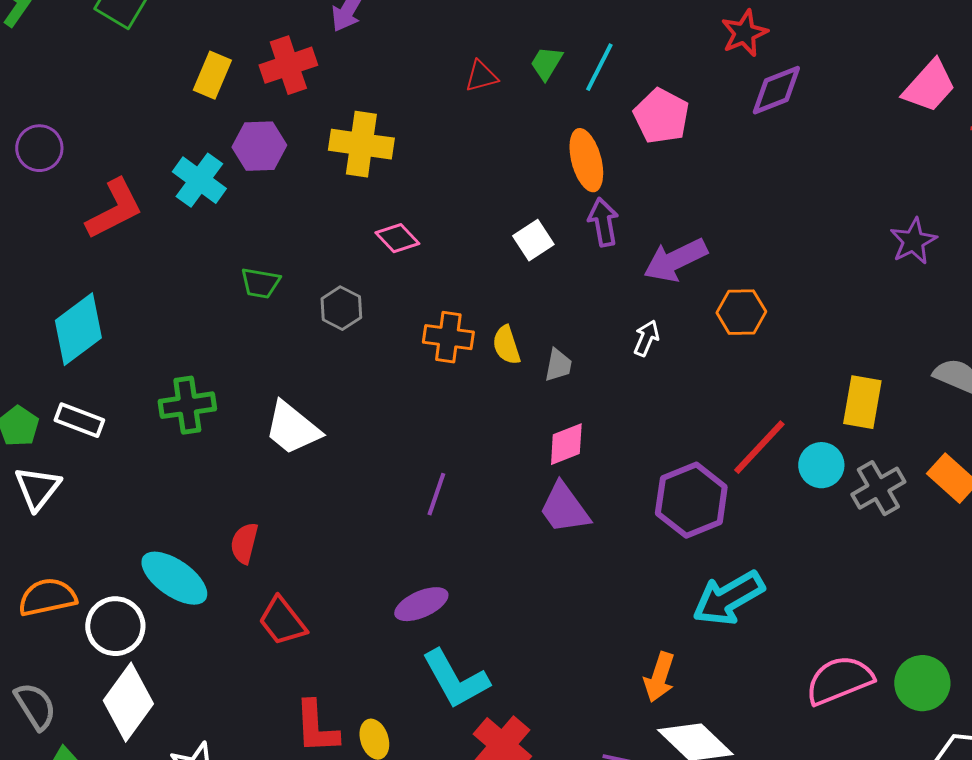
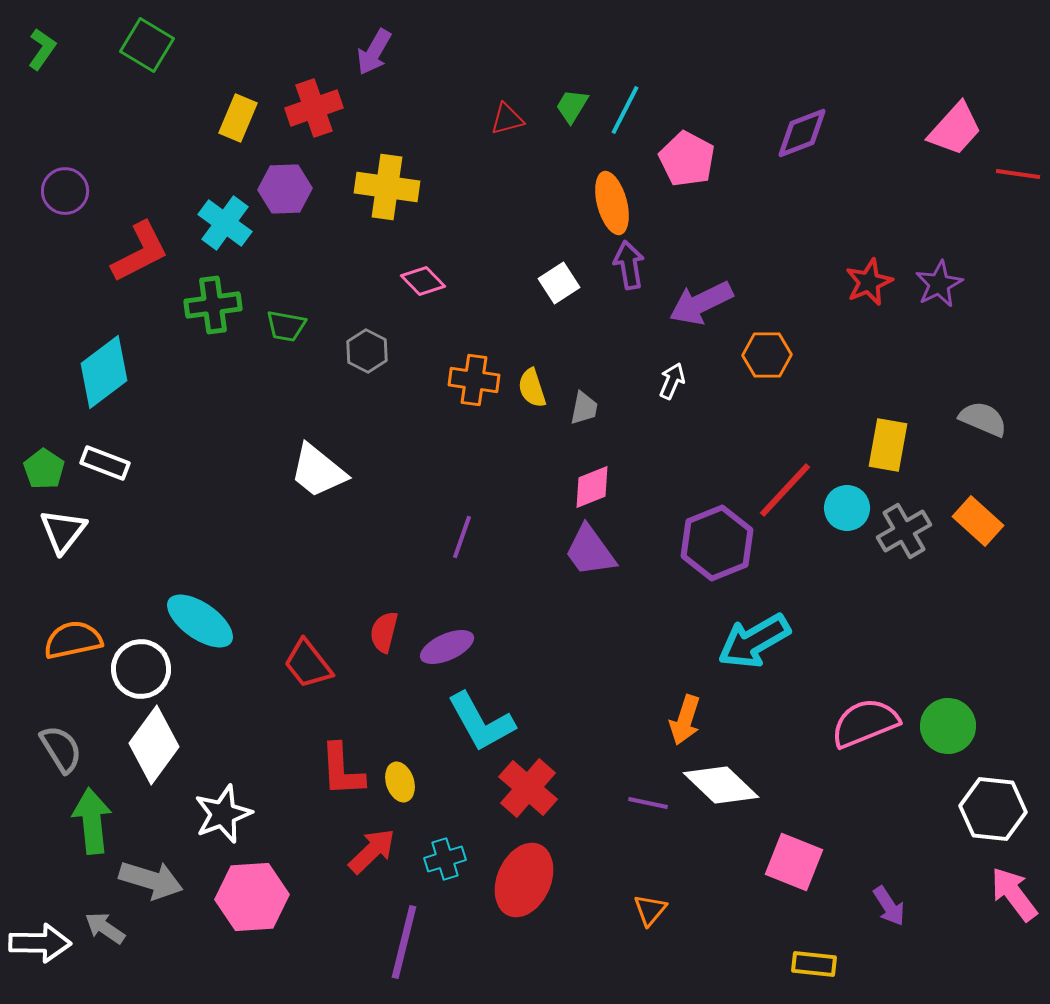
red star: (744, 33) -> (869, 282), moved
green cross: (187, 405) -> (213, 305), moved
red semicircle: (244, 543) -> (384, 632), moved

